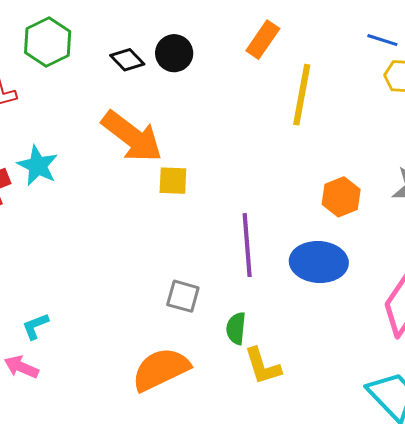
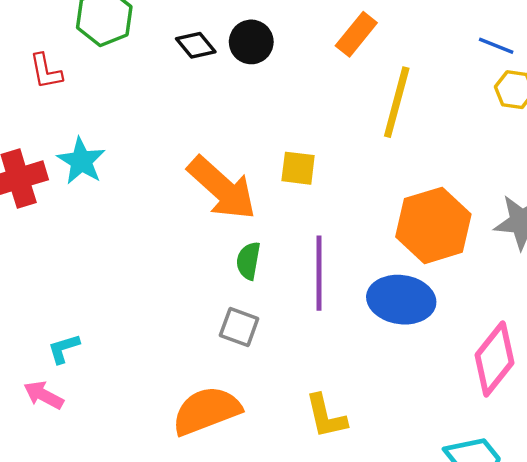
orange arrow: (132, 137) -> (222, 188), moved
yellow square: (173, 181) -> (298, 168), moved
orange hexagon: (341, 197) -> (433, 225), size x1.6
green semicircle: (236, 328) -> (248, 261), moved

